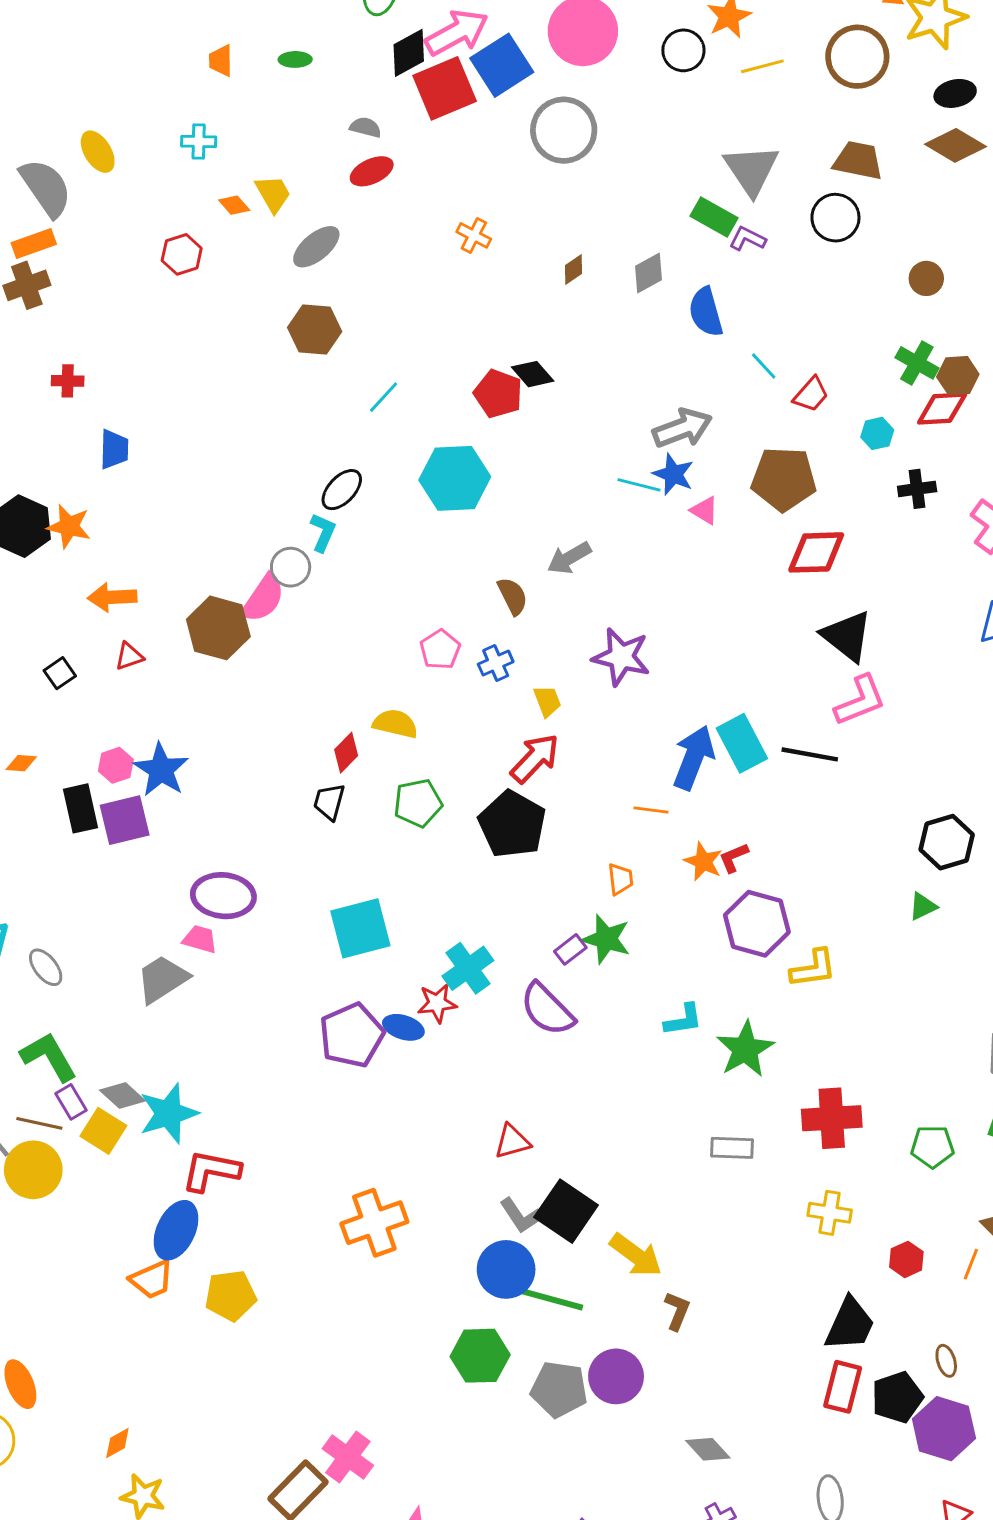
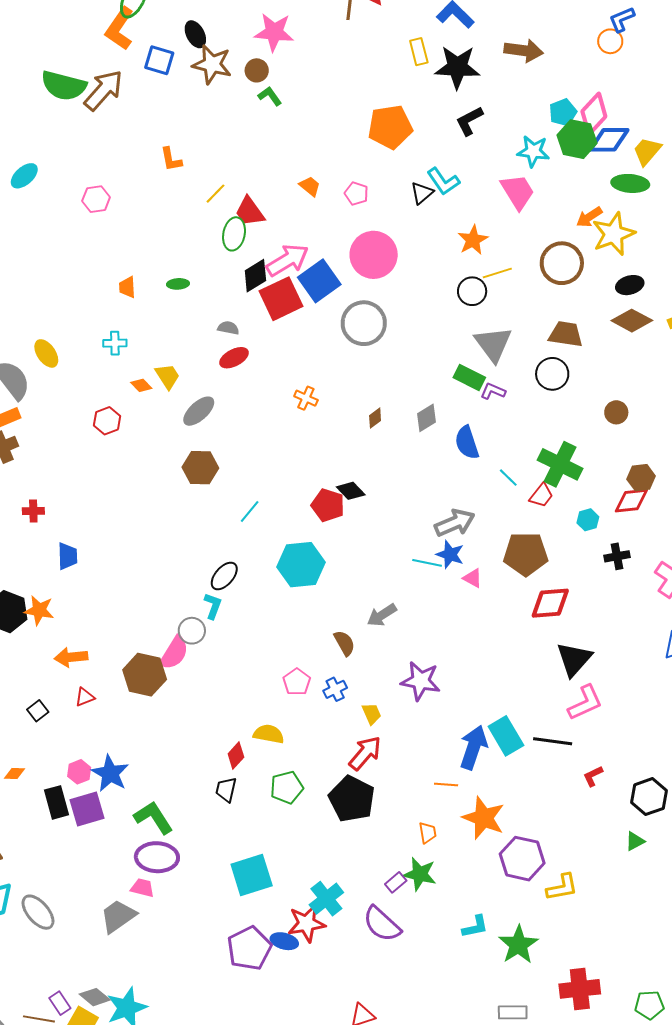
black circle: (683, 50) -> (472, 291), moved
green cross: (917, 363) -> (560, 464), moved, size x1.5
black triangle: (847, 636) -> (574, 659), turned 36
red L-shape: (734, 858) -> (593, 776), moved
orange star: (703, 862) -> (484, 818), size x1.6
gray ellipse: (46, 967) -> (38, 912), size x1.4
red star: (437, 1003) -> (306, 924), size x1.4
green L-shape: (49, 1057) -> (153, 818), moved

